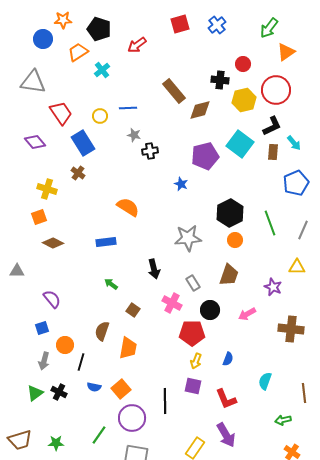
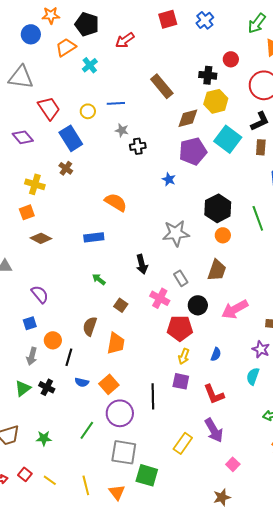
yellow hexagon: (244, 100) -> (216, 101), moved
brown diamond: (200, 110) -> (188, 118), moved
purple star: (273, 287) -> (261, 349), moved
pink arrow: (247, 314) -> (235, 309), size x1.5

